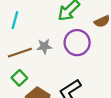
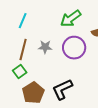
brown line: (20, 53) -> (23, 50), turned -65

